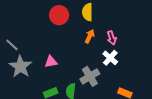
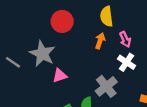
yellow semicircle: (87, 12) -> (107, 16), moved
gray star: (20, 67) -> (42, 54), moved

